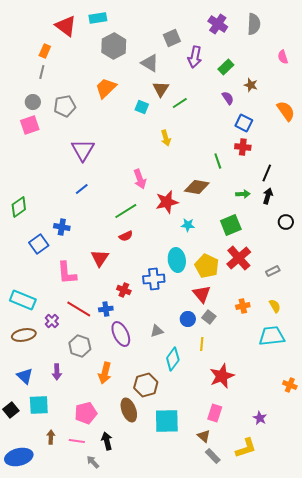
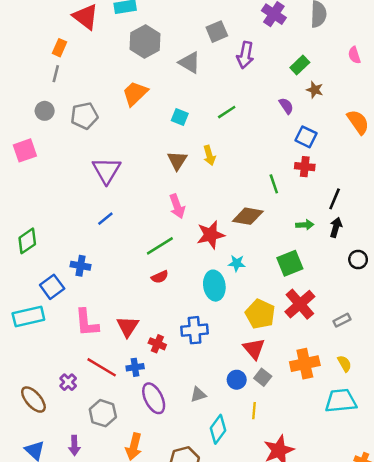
green rectangle: (226, 67) -> (300, 65), moved
brown triangle: (161, 89) -> (177, 160), moved
pink square: (30, 125) -> (25, 150), moved
red triangle: (100, 258) -> (128, 326), moved
cyan ellipse: (177, 260) -> (214, 286), moved
cyan rectangle: (23, 300) -> (28, 317), moved, turned -35
orange cross: (243, 306) -> (305, 364), size x1.6
brown ellipse: (24, 335) -> (33, 400), turned 60

